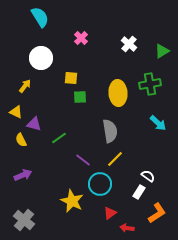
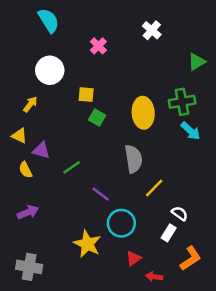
white cross: (129, 44) -> (152, 30), moved
green square: (80, 97) -> (97, 118), turned 32
cyan arrow: (158, 123) -> (191, 131), moved
yellow line: (115, 159) -> (154, 188), moved
gray cross: (24, 220) -> (29, 267), turned -30

